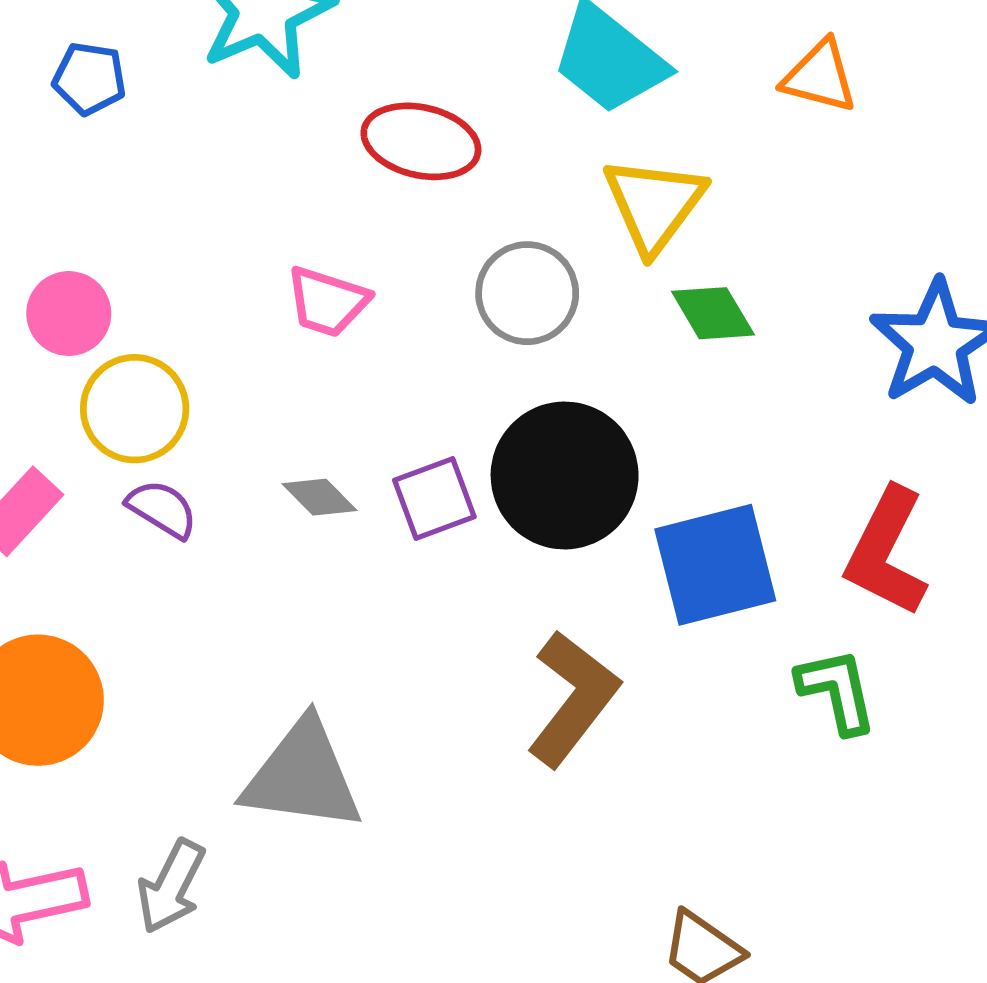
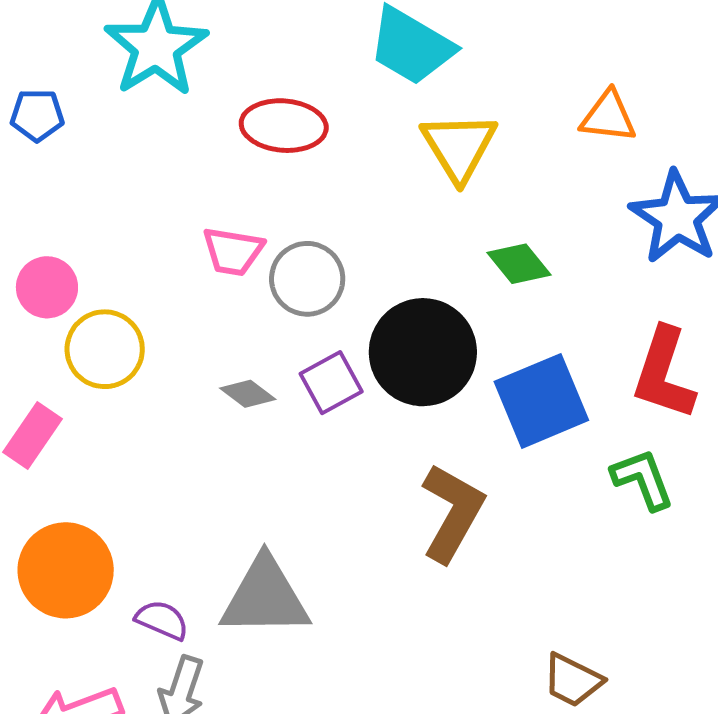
orange triangle: (820, 77) -> (608, 117), moved
gray circle: (527, 293) -> (307, 279), moved
green diamond: (713, 313) -> (519, 264), moved
purple semicircle: (162, 509) -> (162, 620), moved

